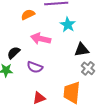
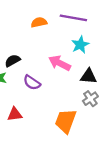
pink arrow: (41, 39) -> (60, 63), moved
red triangle: (39, 98) -> (15, 114), moved

